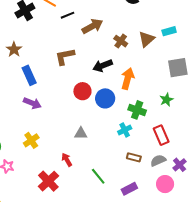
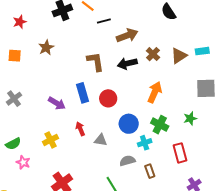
brown L-shape: (65, 56) -> (95, 62), turned 85
black arrow: (103, 66) -> (127, 64), moved
blue rectangle: (29, 75) -> (82, 93), moved
blue circle: (105, 98) -> (129, 124), moved
brown rectangle: (134, 157) -> (150, 171), turned 48
red arrow: (67, 160) -> (80, 129), moved
gray semicircle: (158, 160) -> (127, 161), moved

